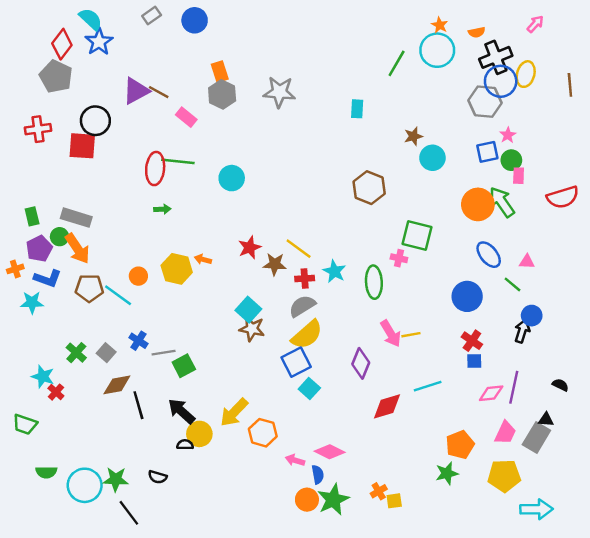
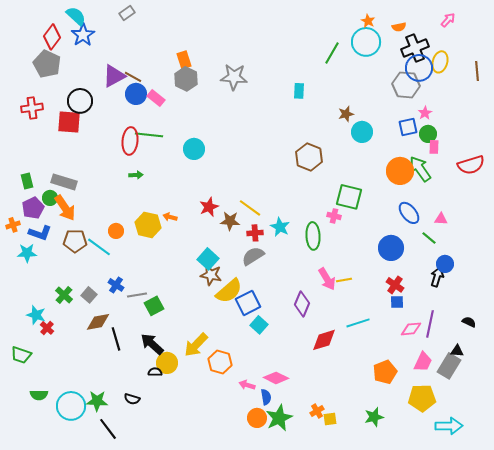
blue circle: (195, 20) -> (136, 94), moved
yellow semicircle: (307, 335) -> (229, 291), moved
green star: (447, 473) -> (374, 417), moved

